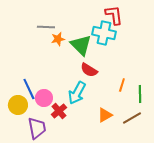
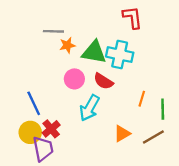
cyan cross: (104, 33) -> (120, 55), moved
green triangle: (81, 45) -> (94, 52), turned -35
pink circle: (44, 98) -> (74, 79), moved
yellow circle: (18, 105) -> (30, 132), moved
red cross: (59, 111) -> (51, 129), moved

